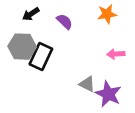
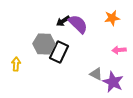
black arrow: (31, 14) -> (63, 21), moved
purple semicircle: (65, 22) -> (78, 24), size x1.5

